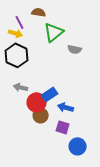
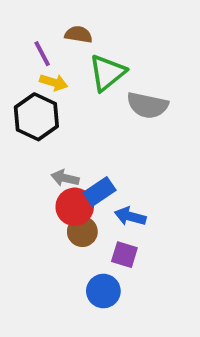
yellow arrow: (16, 33) -> (54, 82), moved
gray semicircle: (75, 49) -> (147, 105), size x1.5
gray arrow: (21, 87) -> (65, 178), moved
blue circle: (78, 146) -> (103, 291), moved

